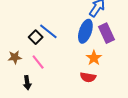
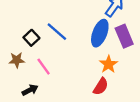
black square: (36, 37) -> (31, 38), moved
red semicircle: (88, 77) -> (101, 86), turned -70
black arrow: (27, 83) -> (30, 90), turned -112

